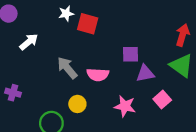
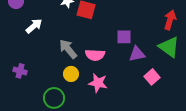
yellow circle: (77, 104) -> (71, 74), moved
pink star: (125, 106) -> (98, 83), moved

